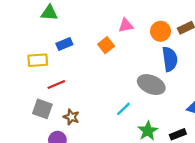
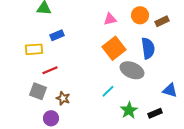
orange circle: (161, 31) -> (140, 15), moved
orange square: (106, 45) -> (114, 48), moved, size x1.6

